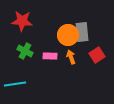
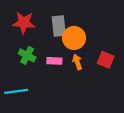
gray rectangle: (82, 32) -> (59, 26), moved
red square: (97, 55) -> (106, 60), turned -35

